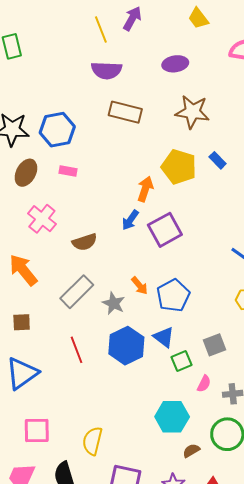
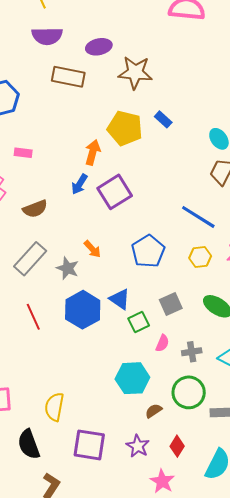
purple ellipse: (175, 64) -> (99, 47), moved
pink rectangle: (68, 171) -> (23, 153), moved
blue pentagon: (173, 295) -> (148, 251), moved

